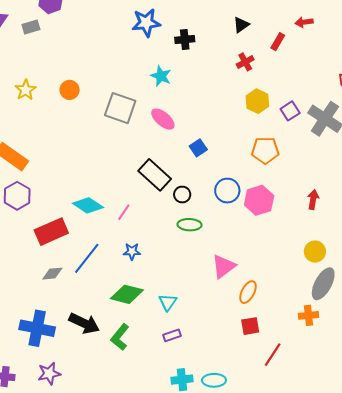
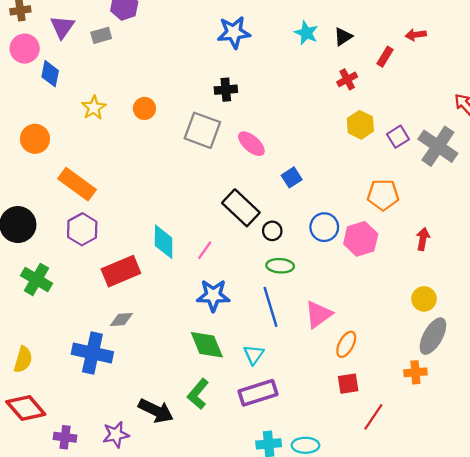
black cross: (185, 40) -> (226, 90), moved
cyan star: (161, 76) -> (306, 33), moved
orange pentagon: (265, 150) -> (383, 195), moved
cyan diamond: (88, 205) -> (164, 242), turned 56
blue star: (132, 251) -> (213, 295), size x1.6
blue line: (87, 258) -> (270, 307), moved, turned -56
green diamond: (127, 294) -> (207, 345), turned 52
black arrow: (84, 323) -> (156, 411), moved
blue cross: (37, 328) -> (92, 353), moved
purple rectangle: (172, 335) -> (258, 393), size x1.8

